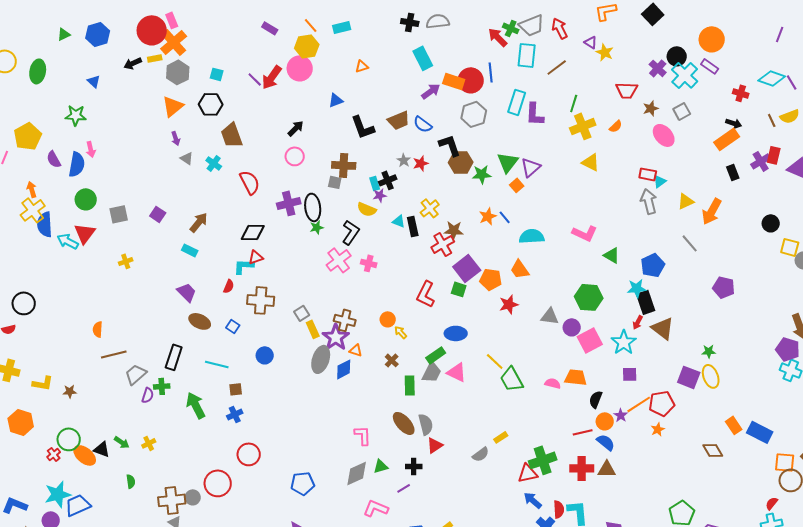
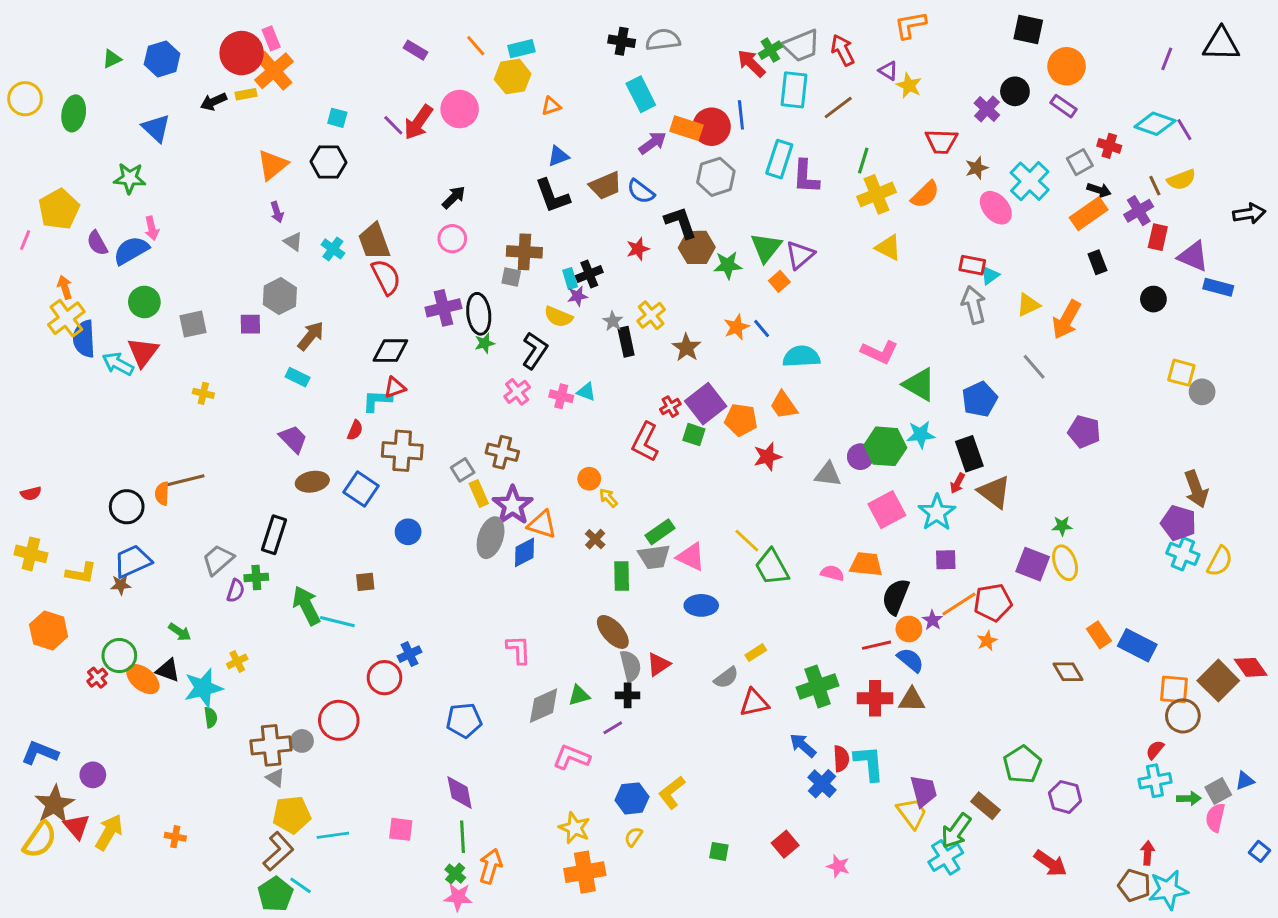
black square: (653, 14) -> (1028, 29), moved, turned -35
green cross: (511, 28) -> (770, 50), turned 35
yellow hexagon: (307, 46) -> (513, 77), moved
gray hexagon: (178, 72) -> (280, 296), moved
cyan cross: (685, 75) -> (1030, 181), moved
blue triangle: (94, 81) -> (156, 128), size x1.5
blue triangle: (336, 100) -> (558, 156), moved
gray square: (682, 111) -> (1080, 162), moved
orange semicircle: (616, 126) -> (925, 194), size x1.5
brown trapezoid: (232, 135) -> (374, 242), moved
gray star: (404, 160) -> (613, 321), moved
purple cross: (761, 161) -> (1139, 211), moved
blue semicircle: (77, 164) -> (131, 250), turned -130
purple square: (158, 214) -> (250, 324), turned -35
cyan triangle: (399, 221) -> (586, 392), moved
black circle: (771, 223) -> (1153, 299), moved
brown star: (454, 230) -> (686, 348), turned 30
red cross: (443, 244) -> (670, 407), moved, size x0.6
green triangle: (612, 255) -> (919, 384), size x1.4
pink cross: (339, 260) -> (517, 392), size x0.7
yellow cross: (126, 261) -> (203, 393), turned 32
cyan star: (637, 288) -> (921, 435), moved
black circle: (24, 303) -> (127, 507), moved
brown cross: (345, 320) -> (502, 452), moved
brown ellipse: (200, 321) -> (312, 482), turned -35
blue square: (233, 326) -> (361, 489), size x1.6
purple circle: (572, 327) -> (860, 457), moved
blue ellipse: (456, 333) -> (701, 605), moved
orange triangle: (356, 350) -> (542, 524), size x1.5
brown line: (114, 354) -> (186, 480), moved
cyan line: (217, 364) -> (337, 622), moved
gray trapezoid: (432, 372) -> (654, 557), turned 55
black semicircle: (596, 399) -> (896, 597), size x1.4
blue cross: (235, 414) -> (410, 654), moved
gray semicircle: (426, 424) -> (630, 666), moved
pink L-shape: (363, 435) -> (519, 650), moved
green arrow: (122, 442) -> (180, 632), moved
red triangle: (528, 473) -> (754, 703), moved
cyan star: (58, 494) -> (203, 688), moved
blue trapezoid: (78, 505) -> (133, 561), moved

